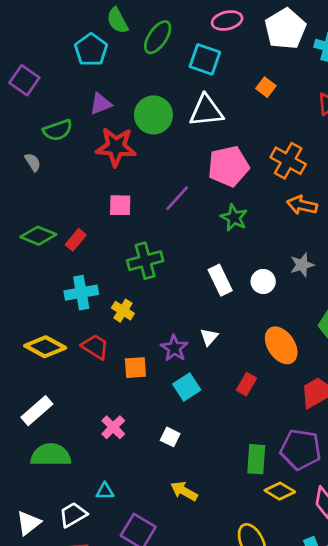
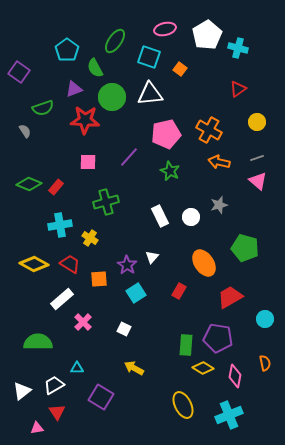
green semicircle: (117, 21) -> (95, 68), moved
orange square: (266, 87) -> (180, 69), moved
white rectangle: (37, 411) -> (62, 299), moved

